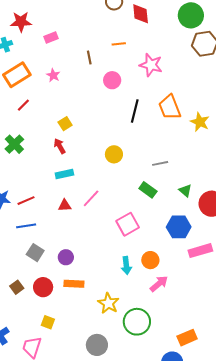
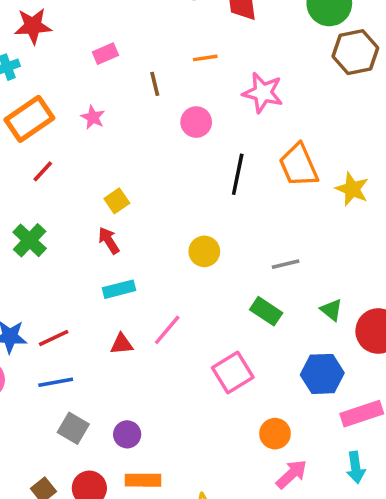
pink rectangle: (51, 37) -> (105, 54), moved
cyan arrow: (126, 265) -> (356, 467), moved

